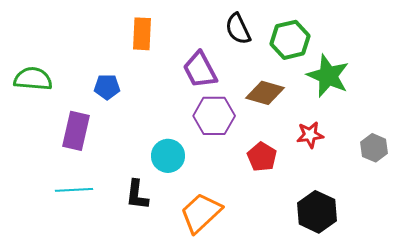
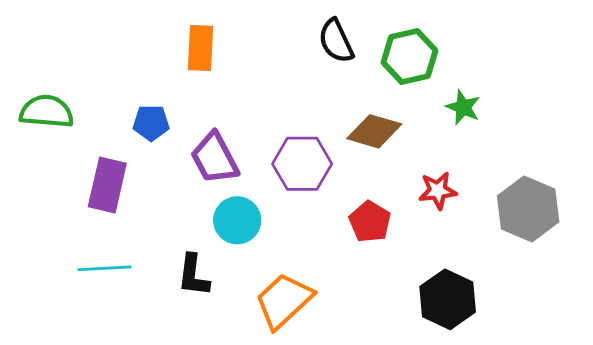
purple trapezoid: (200, 70) -> (215, 158), moved
green star: (328, 76) -> (463, 107), size x0.6
gray hexagon: (374, 148) -> (528, 209), size x1.6

